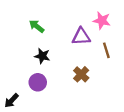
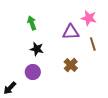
green arrow: (37, 26) -> (32, 23), turned 32

